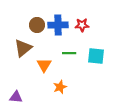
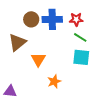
green line: (69, 53) -> (80, 37), moved, turned 32
cyan square: (96, 56) -> (81, 57), moved

